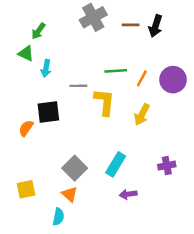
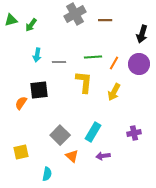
black arrow: (156, 26) -> (142, 34), moved
green triangle: (26, 53) -> (11, 20), moved, turned -40
gray line: (78, 86) -> (59, 62), moved
orange triangle: (70, 194) -> (72, 156), moved

